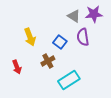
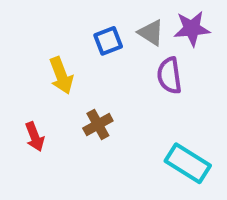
blue square: (60, 42) -> (108, 41), moved, turned 32
cyan rectangle: (69, 80) -> (188, 163), moved, turned 65

